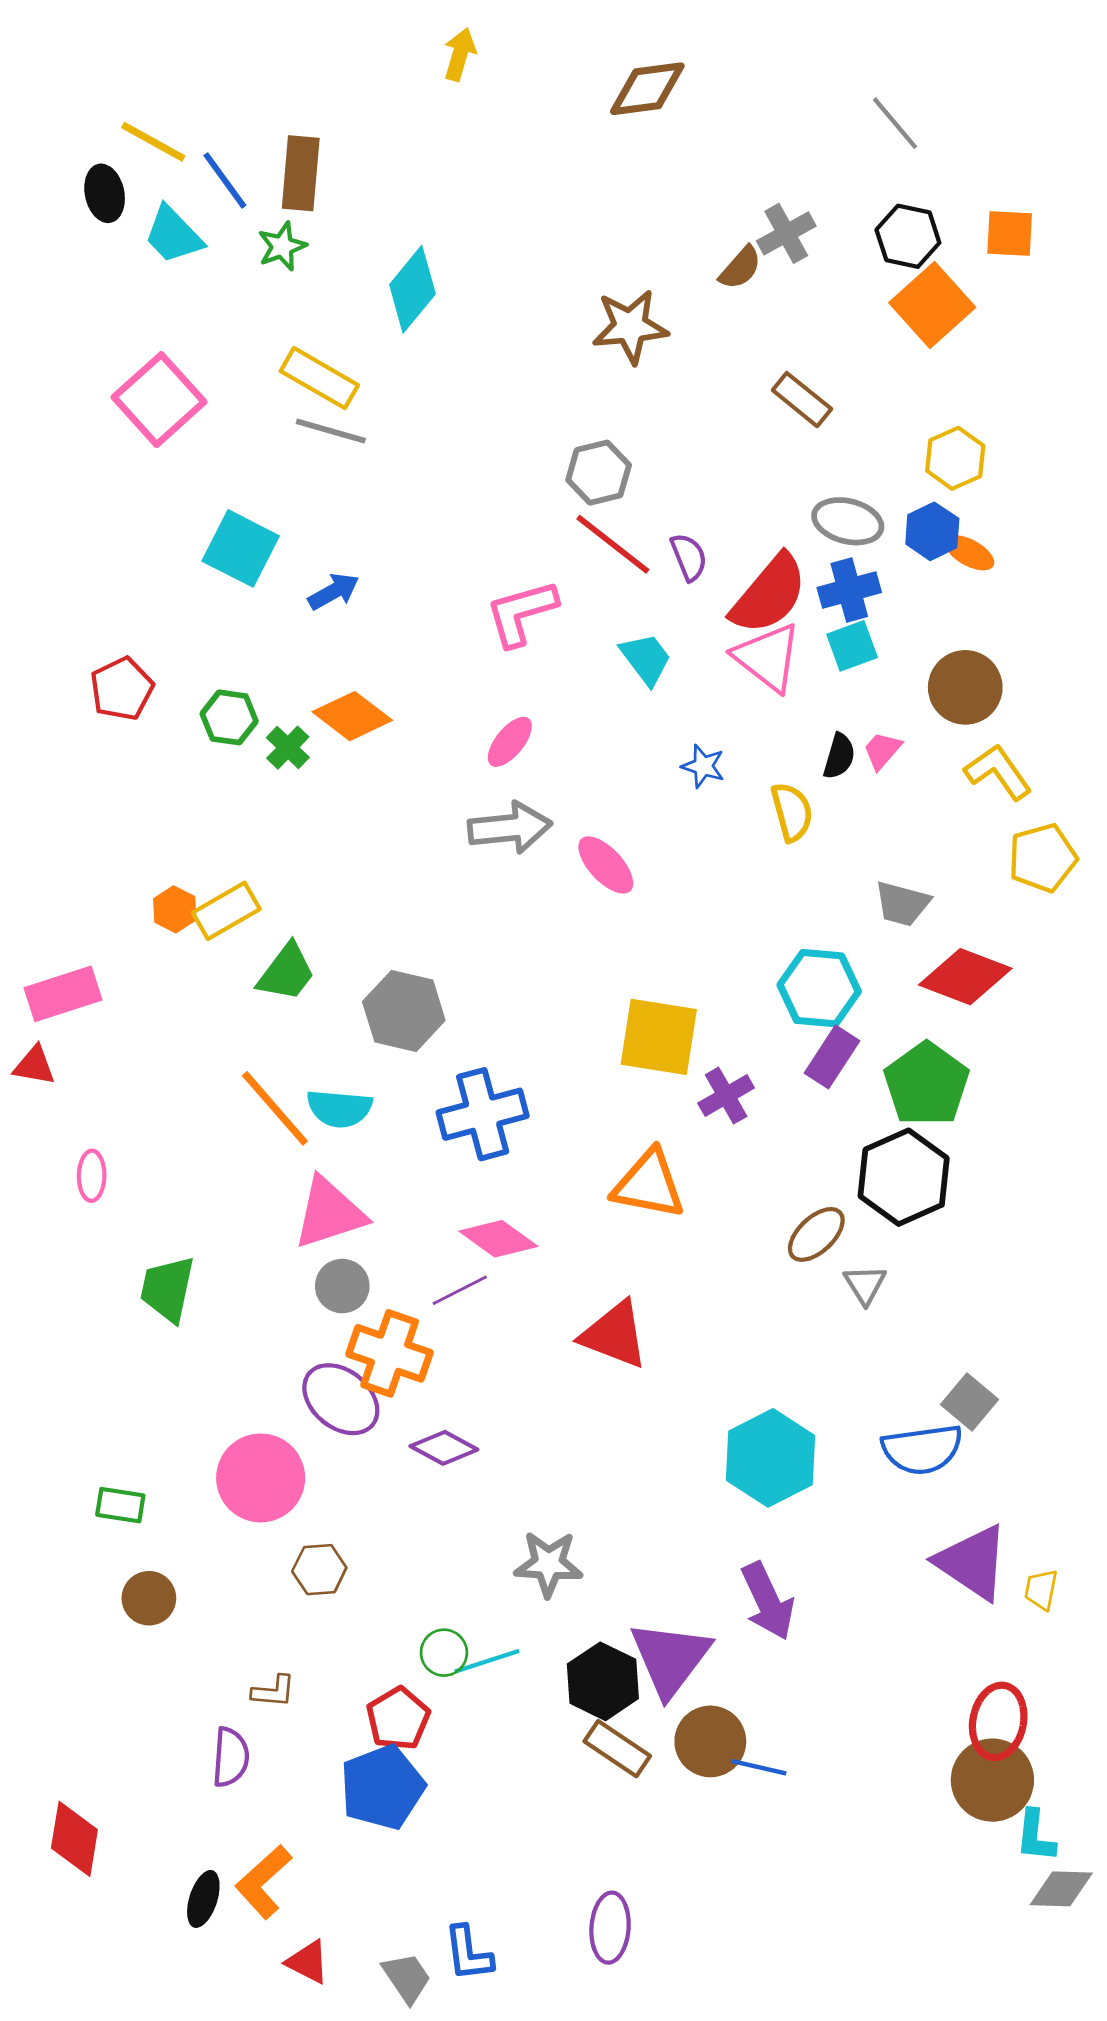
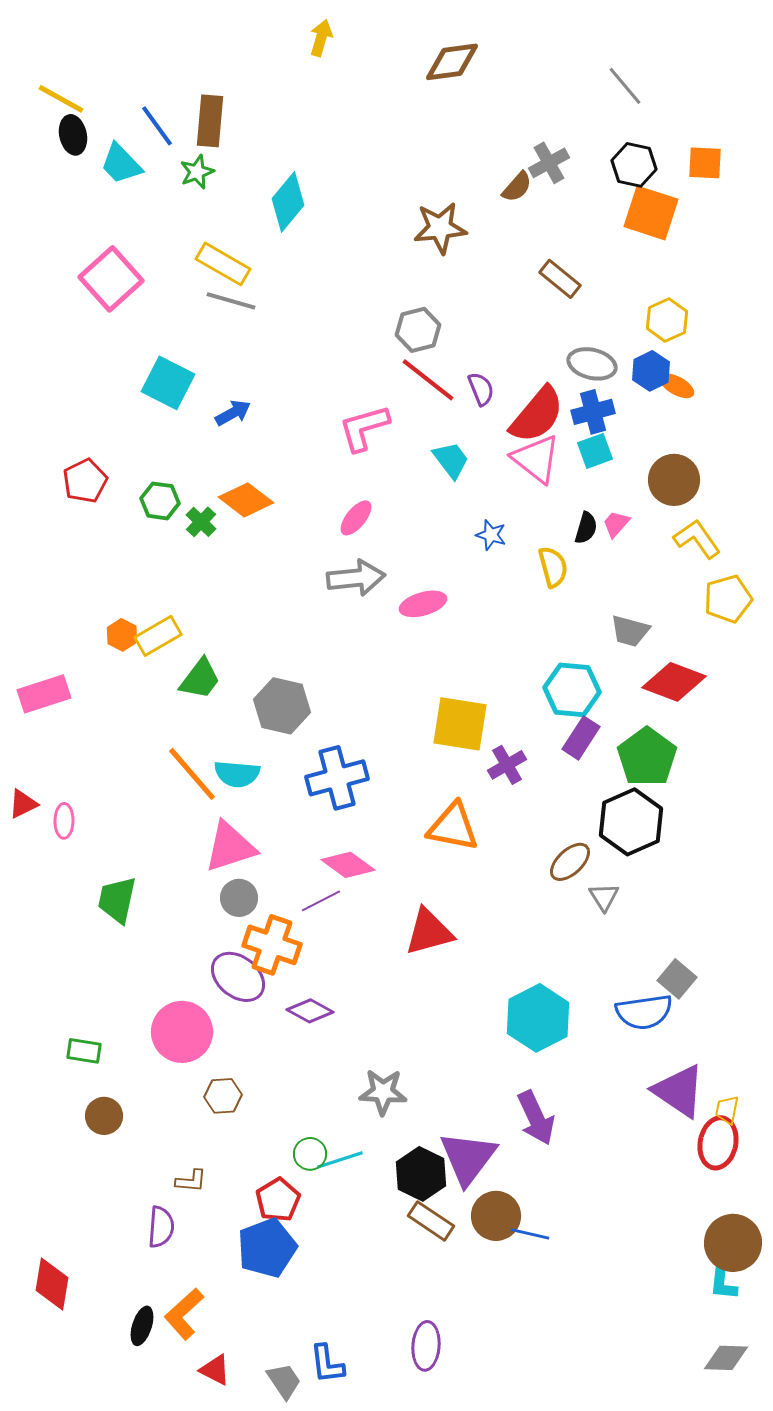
yellow line: (153, 142) -> (61, 99), moved
orange square: (932, 305) -> (651, 213), turned -30
pink ellipse: (606, 865) -> (423, 604), turned -63
red triangle: (34, 1065) -> (23, 804), moved, turned -36
red triangle: (614, 1335) -> (429, 932), turned -36
red ellipse: (998, 1721) -> (718, 1143), moved
brown circle: (992, 1780) -> (733, 1243), moved
gray diamond: (1061, 1889) -> (726, 1358), moved

